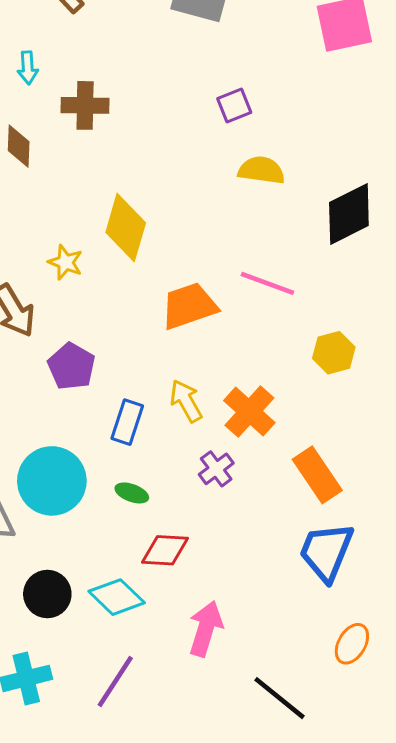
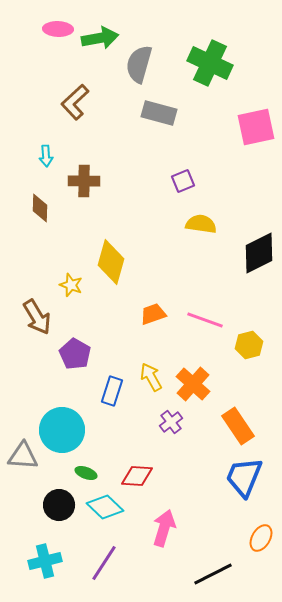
pink line: (267, 283) -> (205, 320), moved
orange trapezoid: (189, 306) -> (153, 314), size x0.7
green ellipse: (132, 493) -> (86, 473), moved
black line: (280, 698) -> (213, 574), turned -66

